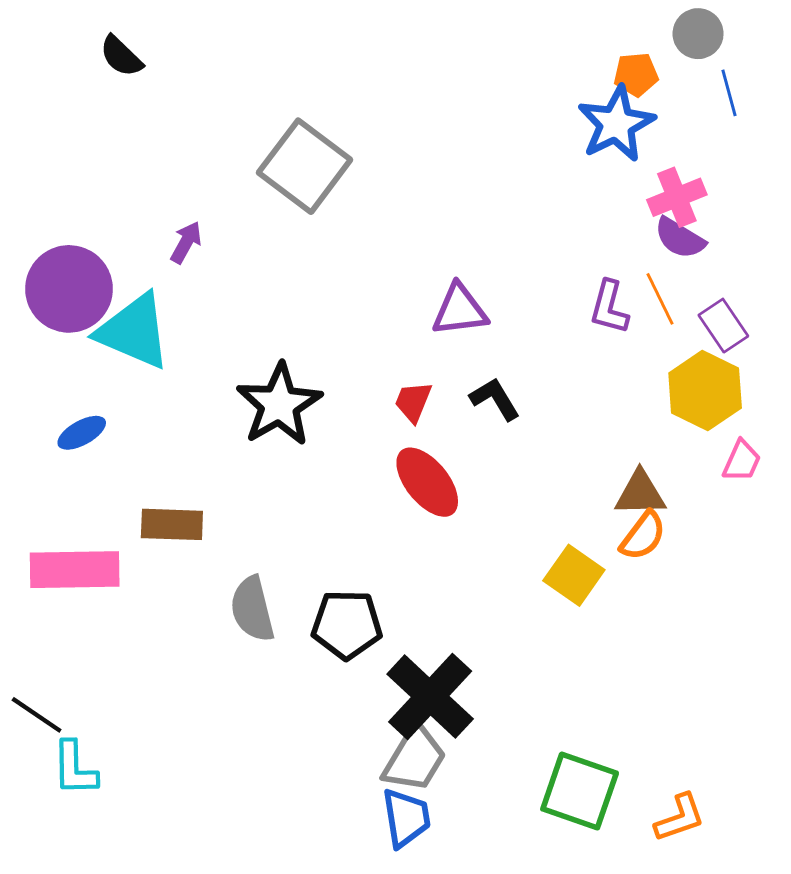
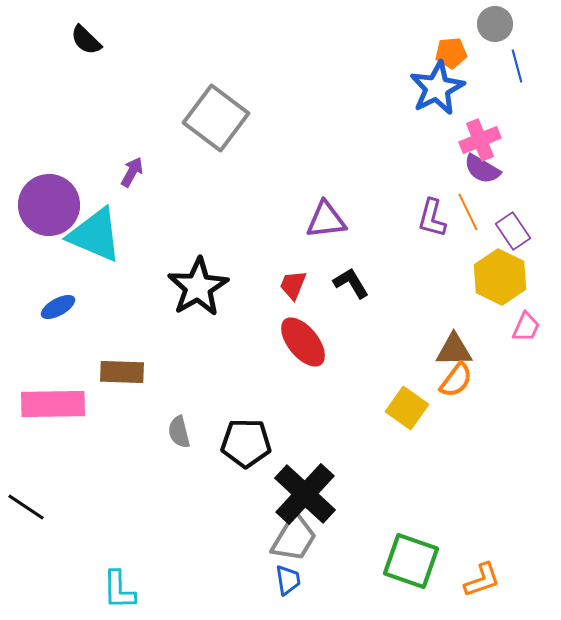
gray semicircle: (252, 609) -> (179, 432), size x0.7
cyan L-shape: (75, 768) -> (119, 590), moved
blue trapezoid: (406, 818) -> (288, 580), size x0.7

